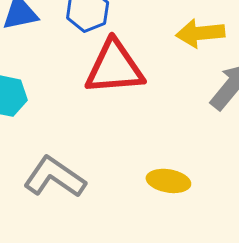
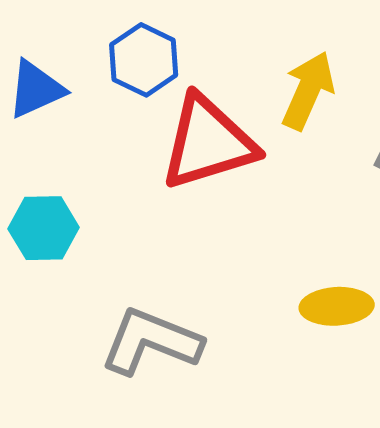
yellow arrow: (200, 33) -> (308, 91), moved, turned 132

